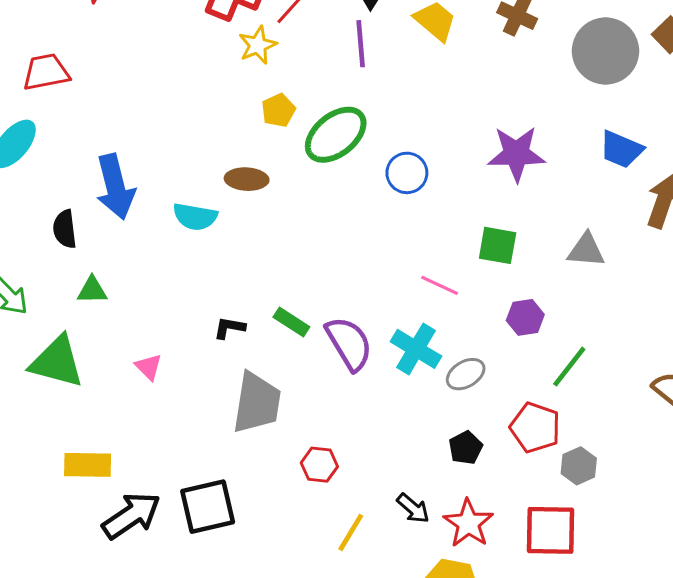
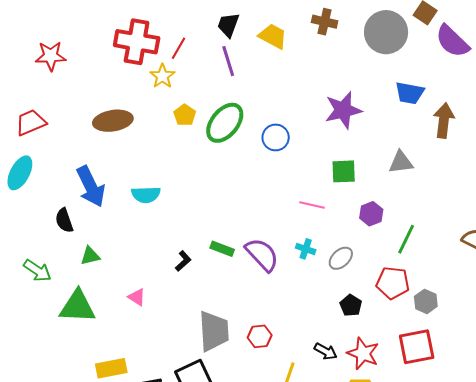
brown ellipse: (247, 179) -> (113, 121), moved, size x1.4
black L-shape: (229, 328) -> (183, 261), turned 140
cyan cross: (416, 349) -> (306, 249), size x0.6
gray trapezoid: (257, 403) -> (214, 331), moved

